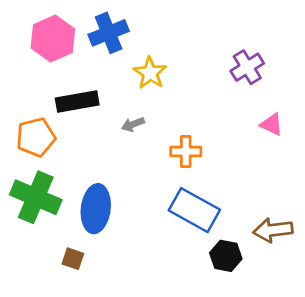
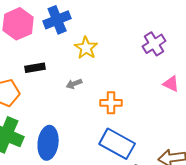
black rectangle: (77, 101) -> (35, 68), size x0.7

